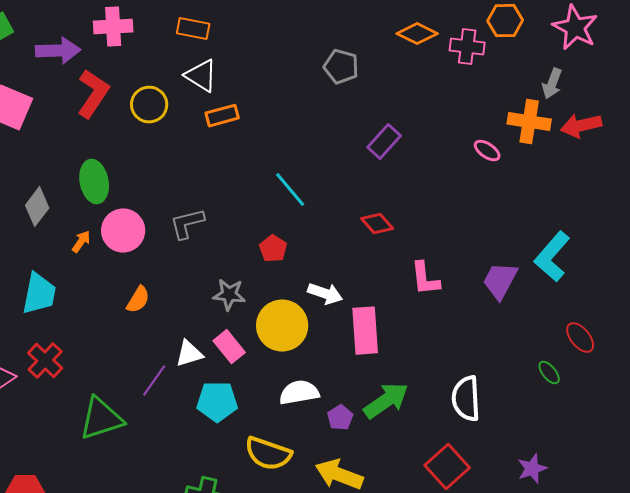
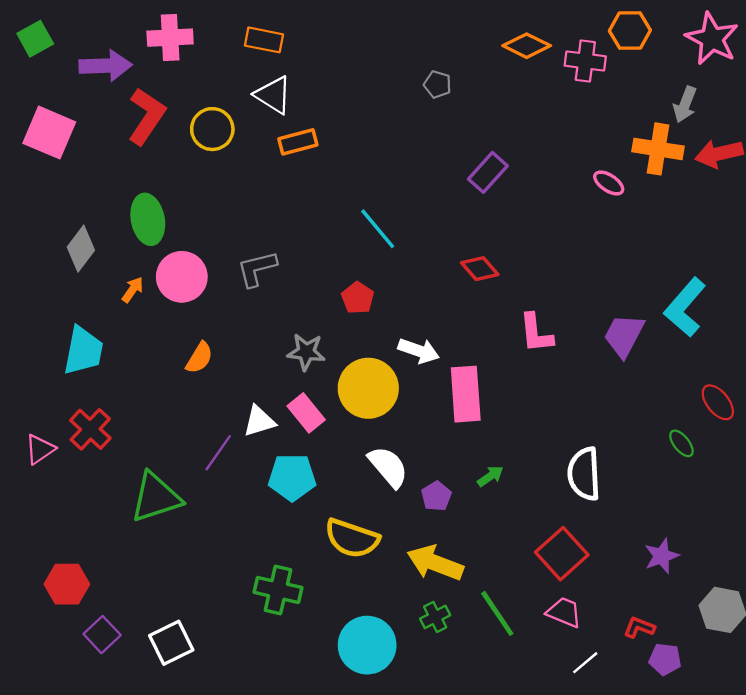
gray pentagon: (341, 67) -> (437, 84), size x0.7
white semicircle: (299, 393) -> (388, 467), turned 60
green arrow: (386, 401) -> (490, 476), size x0.5

